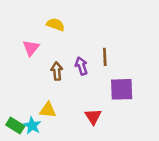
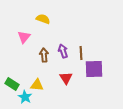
brown line: (105, 57) -> (81, 53), moved
red triangle: (93, 117) -> (66, 78), moved
green rectangle: (15, 126) -> (12, 84), moved

